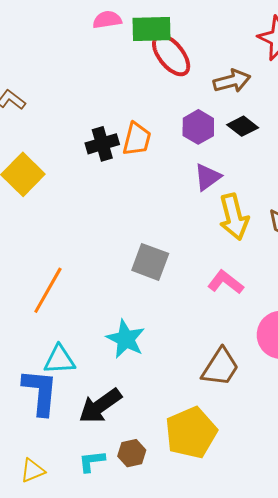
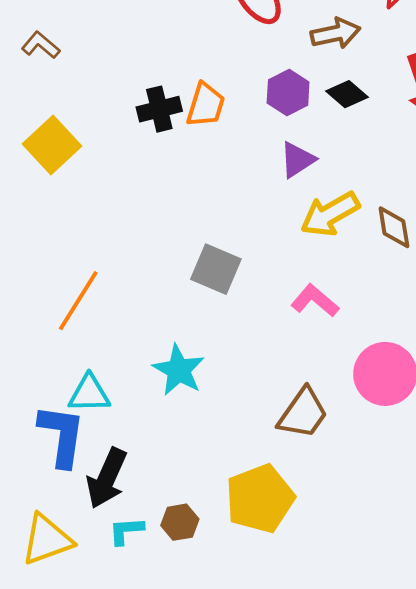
yellow arrow: (234, 217) -> (330, 214), turned 72
black arrow: (100, 406) -> (107, 478), moved, turned -33
yellow triangle: (33, 471) -> (47, 540), size x1.6

